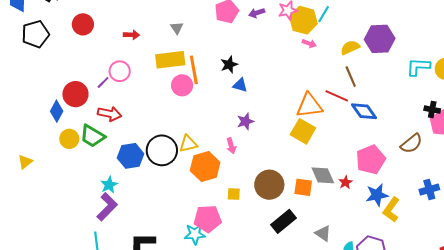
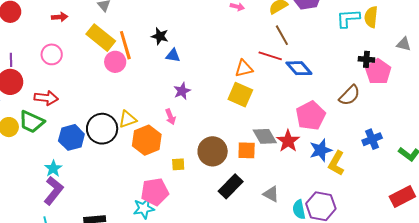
yellow rectangle: (170, 60) -> (101, 38), turned 52
black star: (229, 65) -> (160, 36), turned -30
purple line: (103, 82) -> (11, 60), moved, turned -40
orange triangle: (309, 106) -> (244, 68), size x0.7
red star: (346, 182) -> (288, 141), size x1.6

